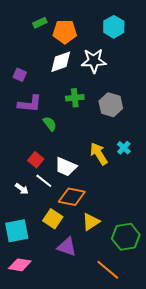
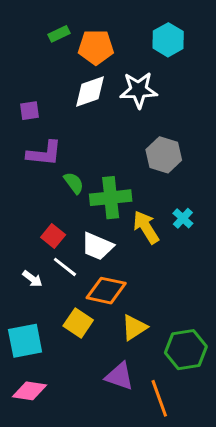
purple square: (20, 75) -> (29, 111), turned -32
green cross: (75, 98) -> (111, 198), moved, size x1.5
purple triangle: (67, 247) -> (119, 376), moved
orange line: (108, 270) -> (159, 398), turned 30

